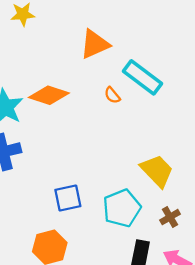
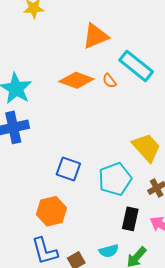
orange diamond: (49, 95) -> (76, 80), moved
blue square: (68, 198) -> (68, 169), turned 30

